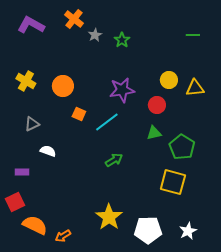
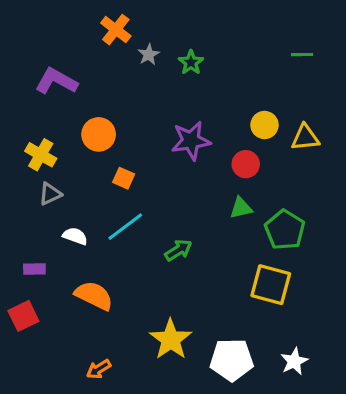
purple L-shape: (31, 25) -> (56, 81), moved
yellow cross: (26, 81) -> (41, 155), moved
cyan line: (107, 122) -> (125, 227), moved
orange semicircle: (35, 225) -> (94, 296), moved

